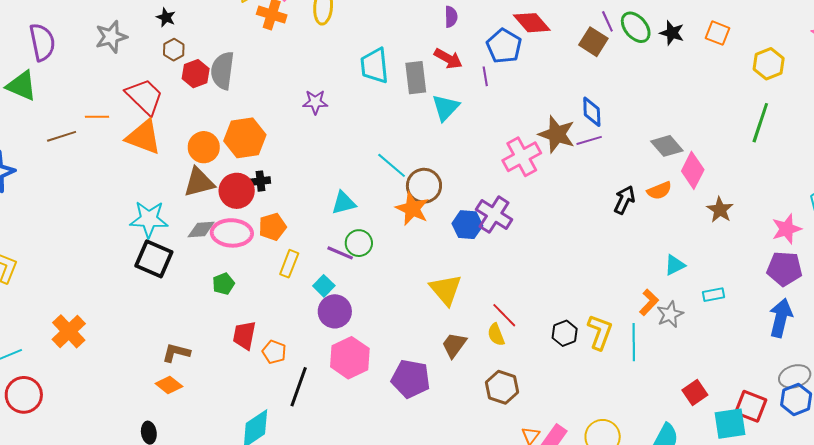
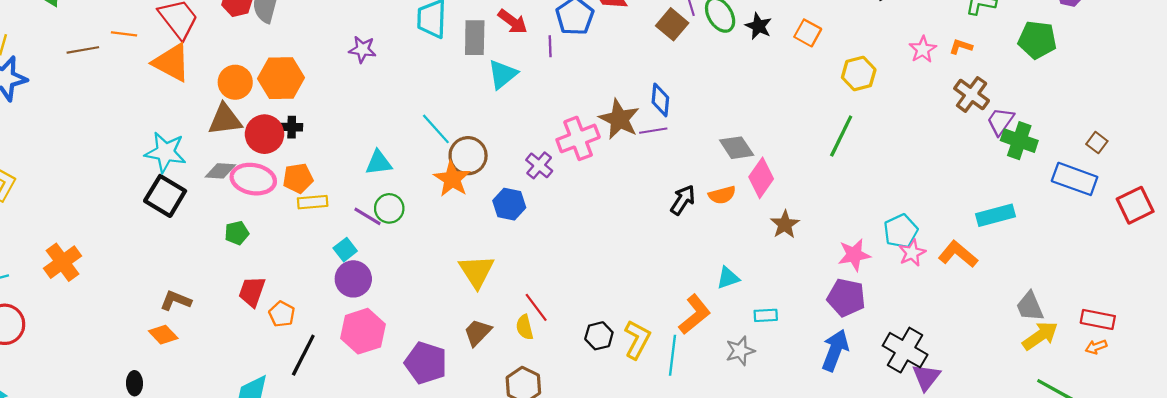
purple cross: (494, 215) -> (539, 165), moved, size x0.7
yellow rectangle: (289, 264) -> (313, 202), moved, turned 56
orange L-shape: (649, 302) -> (695, 314), size x1.4
gray star: (670, 314) -> (740, 351), moved

